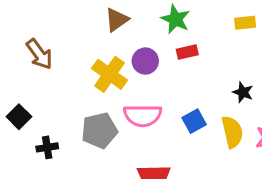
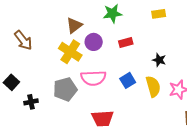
green star: (175, 19) -> (112, 13), turned -30
brown triangle: (117, 20) -> (74, 25), moved
red rectangle: (187, 52) -> (126, 42), moved

